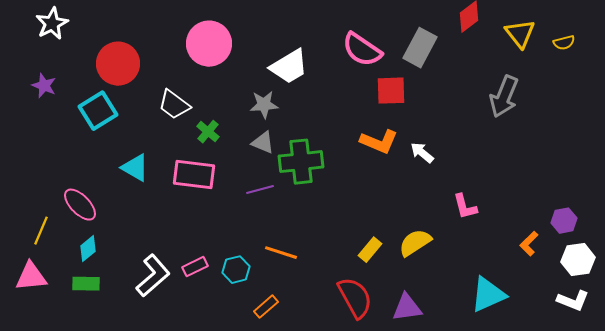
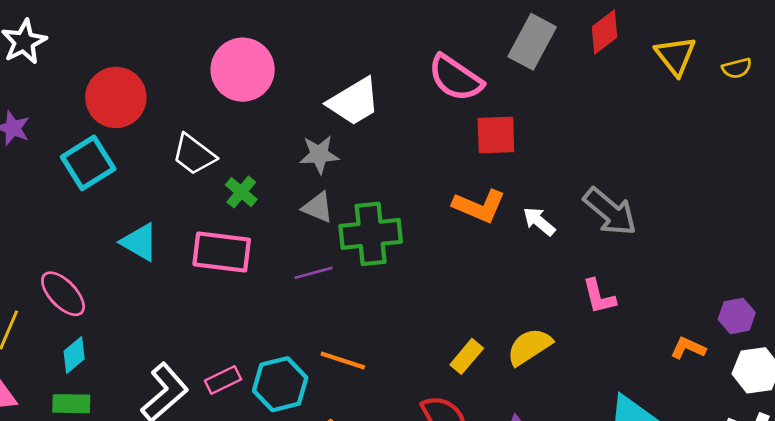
gray rectangle: (420, 48) -> (532, 42), moved
gray arrow: (504, 97) -> (610, 212), moved, turned -72
orange L-shape: (529, 244) -> (688, 348), turned 70
cyan hexagon: (236, 270) -> (280, 384), size x1.4

